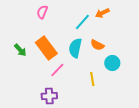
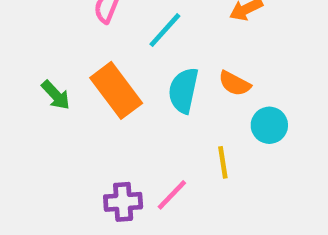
cyan line: (82, 22) -> (165, 30), moved
pink line: (57, 70) -> (172, 195), moved

